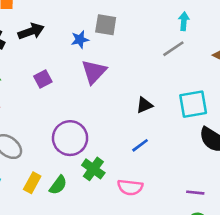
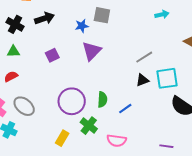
cyan arrow: (184, 21) -> (162, 14), turned 72
gray line: (173, 49) -> (144, 57), moved
black triangle: (144, 105) -> (142, 80), moved
yellow rectangle: (32, 183) -> (62, 138), moved
green semicircle: (58, 185) -> (102, 100), moved, turned -35

